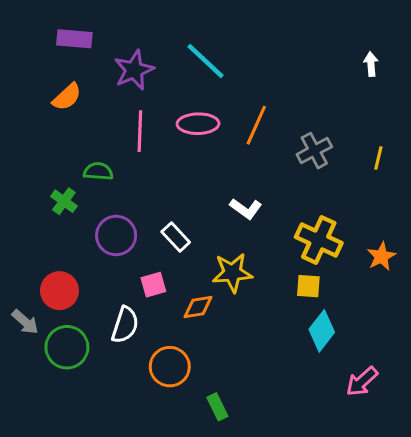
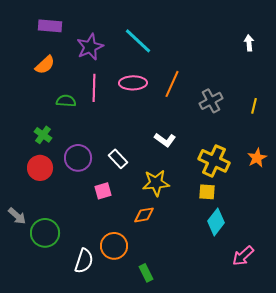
green semicircle: (98, 171) -> (66, 101), moved
orange star: (381, 256) -> (257, 158), moved
red circle: (59, 291) -> (40, 168), moved
orange diamond: (198, 307) -> (144, 215), moved
white semicircle: (125, 325) -> (84, 261), moved

